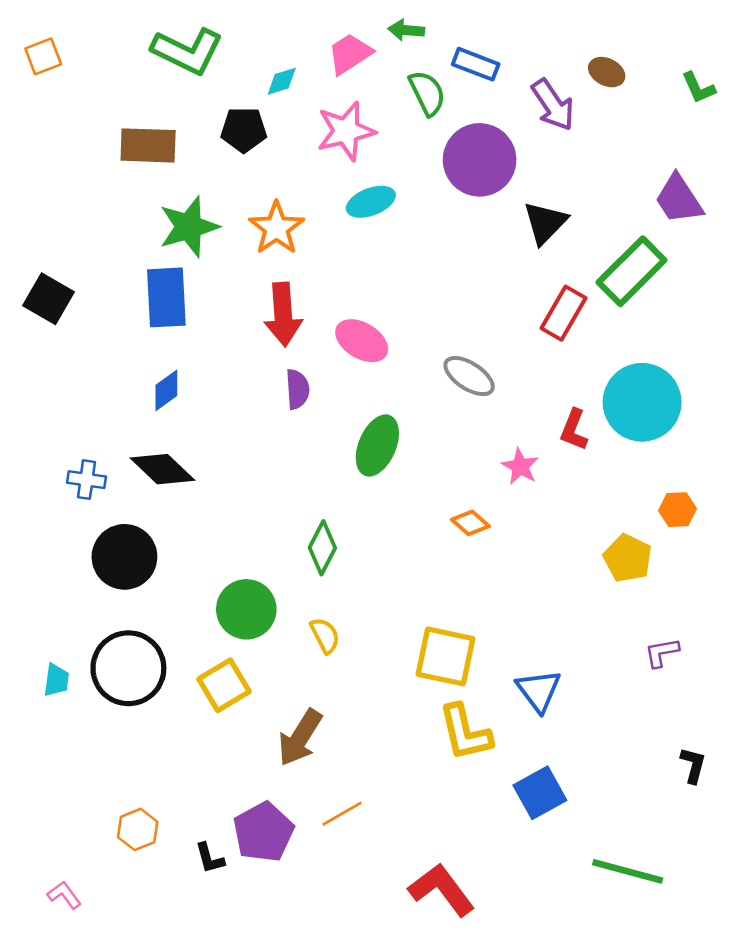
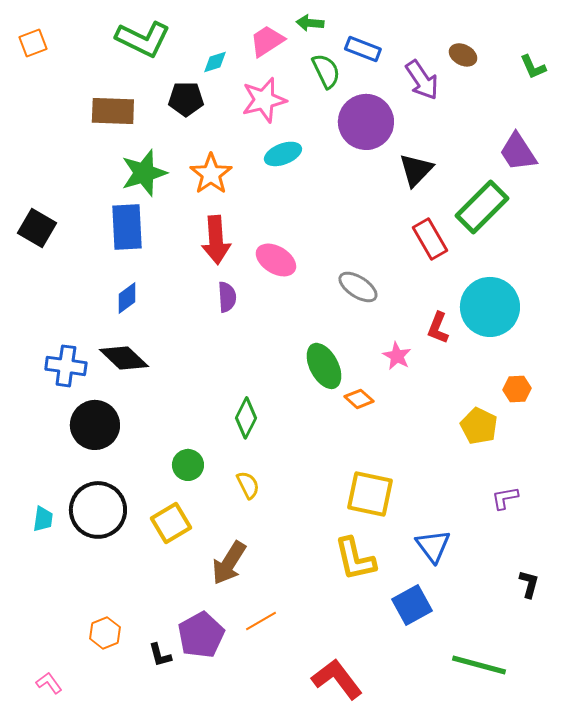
red rectangle: (563, 313) -> (430, 239), turned -60
green ellipse: (377, 445) -> (324, 366), moved, turned -51
blue cross: (86, 480) -> (66, 366), size x1.4
green circle: (246, 609) -> (188, 465), size x0.7
yellow square: (446, 656) -> (370, 494), moved
blue triangle: (539, 691) -> (433, 546), moved

